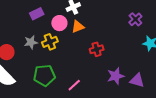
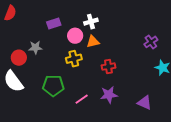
gray star: (31, 42) -> (35, 48), moved
yellow cross: (50, 42) -> (74, 59), moved
purple star: (116, 76) -> (109, 95), moved

